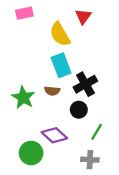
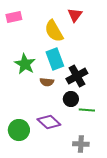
pink rectangle: (24, 13) -> (14, 17), moved
green star: (23, 97) -> (25, 64), moved
green line: (97, 132) -> (87, 110), moved, turned 63
green circle: (31, 153) -> (19, 130), moved

